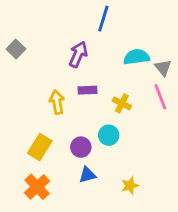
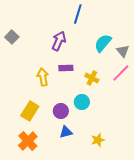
cyan semicircle: (136, 57) -> (103, 43), turned -42
pink line: (160, 97) -> (121, 73), turned 66

